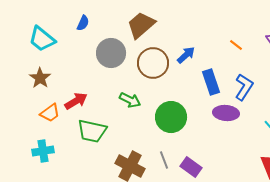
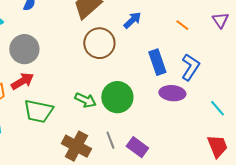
gray circle: (111, 53) -> (24, 49), moved
blue arrow: (186, 55) -> (132, 20), moved
green arrow: (130, 100) -> (85, 100), moved

